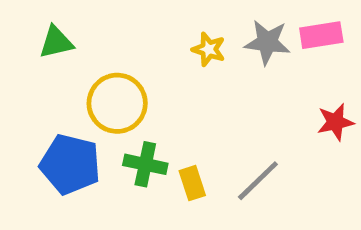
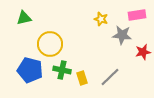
gray star: (267, 42) -> (122, 35), moved
yellow star: (209, 49) -> (101, 19), moved

